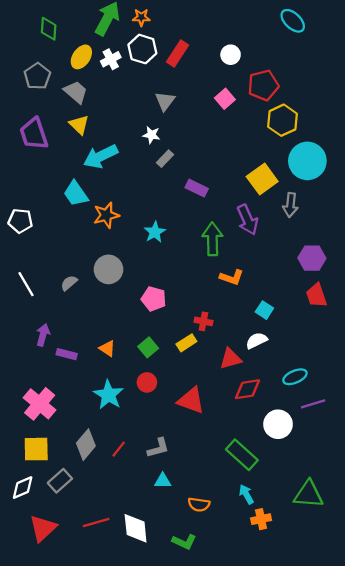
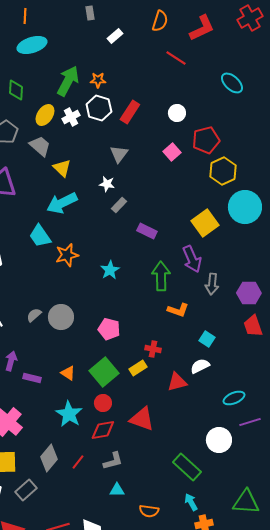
yellow triangle: (79, 125) -> (62, 168), moved
gray arrow: (290, 205) -> (212, 284), moved
gray circle: (108, 269) -> (61, 317), moved
green square: (148, 347) -> (104, 372), size x1.6
red diamond: (247, 389) -> (103, 430), moved

